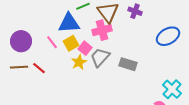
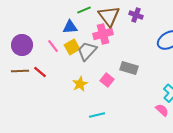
blue triangle: (69, 23) -> (70, 27), size x0.7
pink square: (85, 48) -> (107, 80), moved
gray trapezoid: (100, 57) -> (87, 51), moved
yellow star: (79, 62) -> (80, 84), moved

